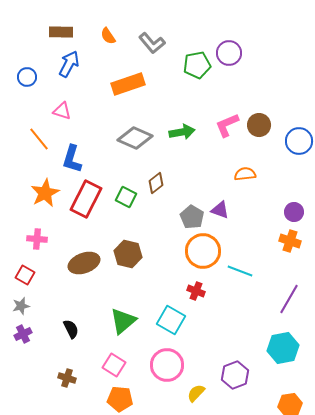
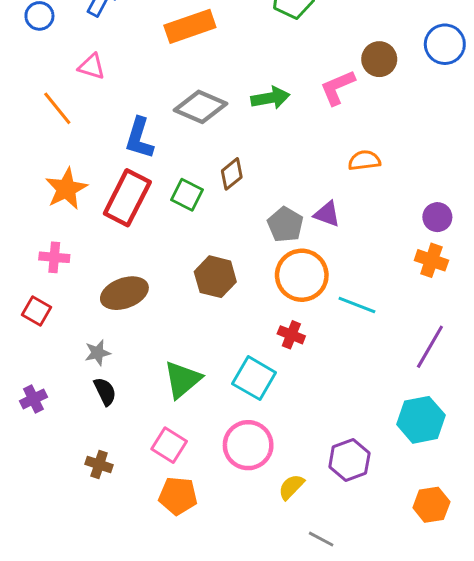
brown circle: (259, 125) -> (379, 59), moved
blue circle: (299, 141) -> (445, 44), moved
blue L-shape: (72, 159) -> (139, 138), moved
brown hexagon: (128, 254) -> (215, 277), moved
gray star: (21, 306) -> (98, 353), moved

